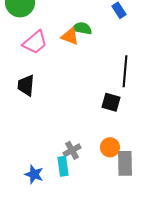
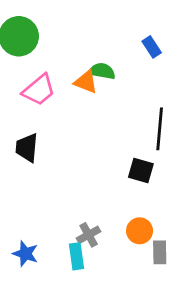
gray rectangle: (125, 163) -> (160, 252), size x0.7
blue star: (34, 174) -> (25, 254), moved

